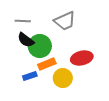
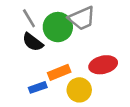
gray line: (23, 21) -> (29, 18), turned 56
green circle: (40, 46) -> (58, 27), moved

